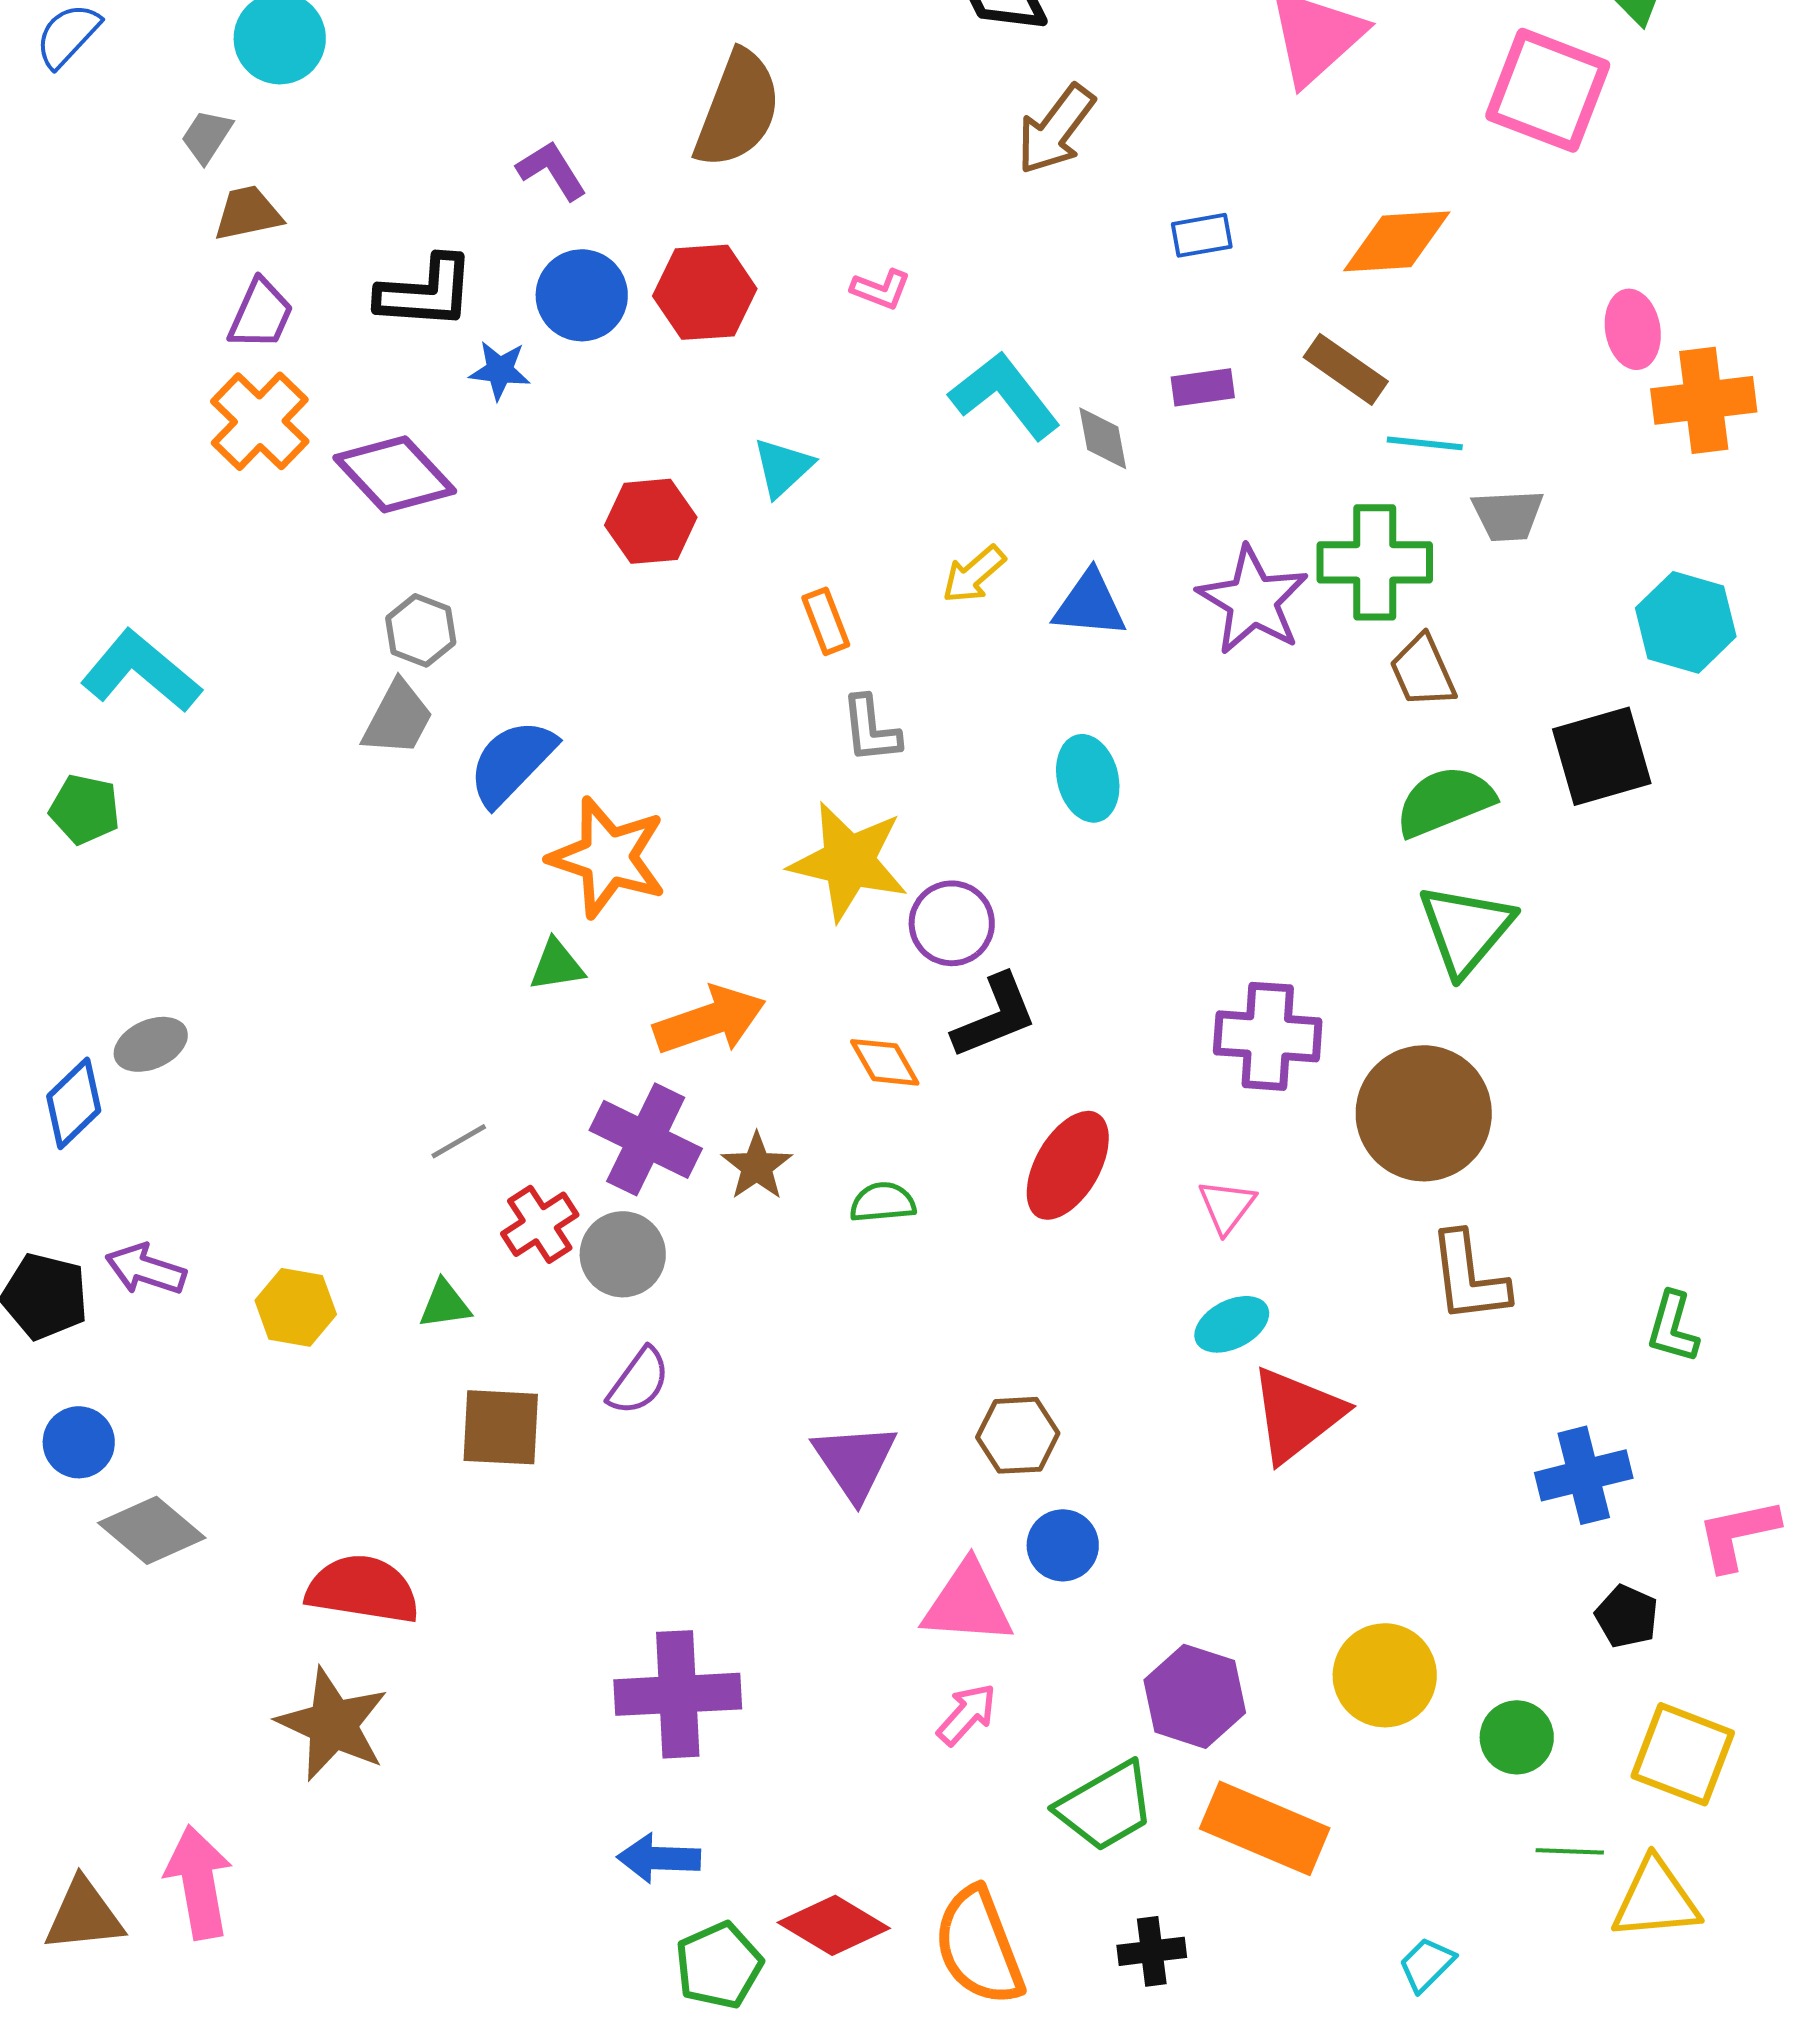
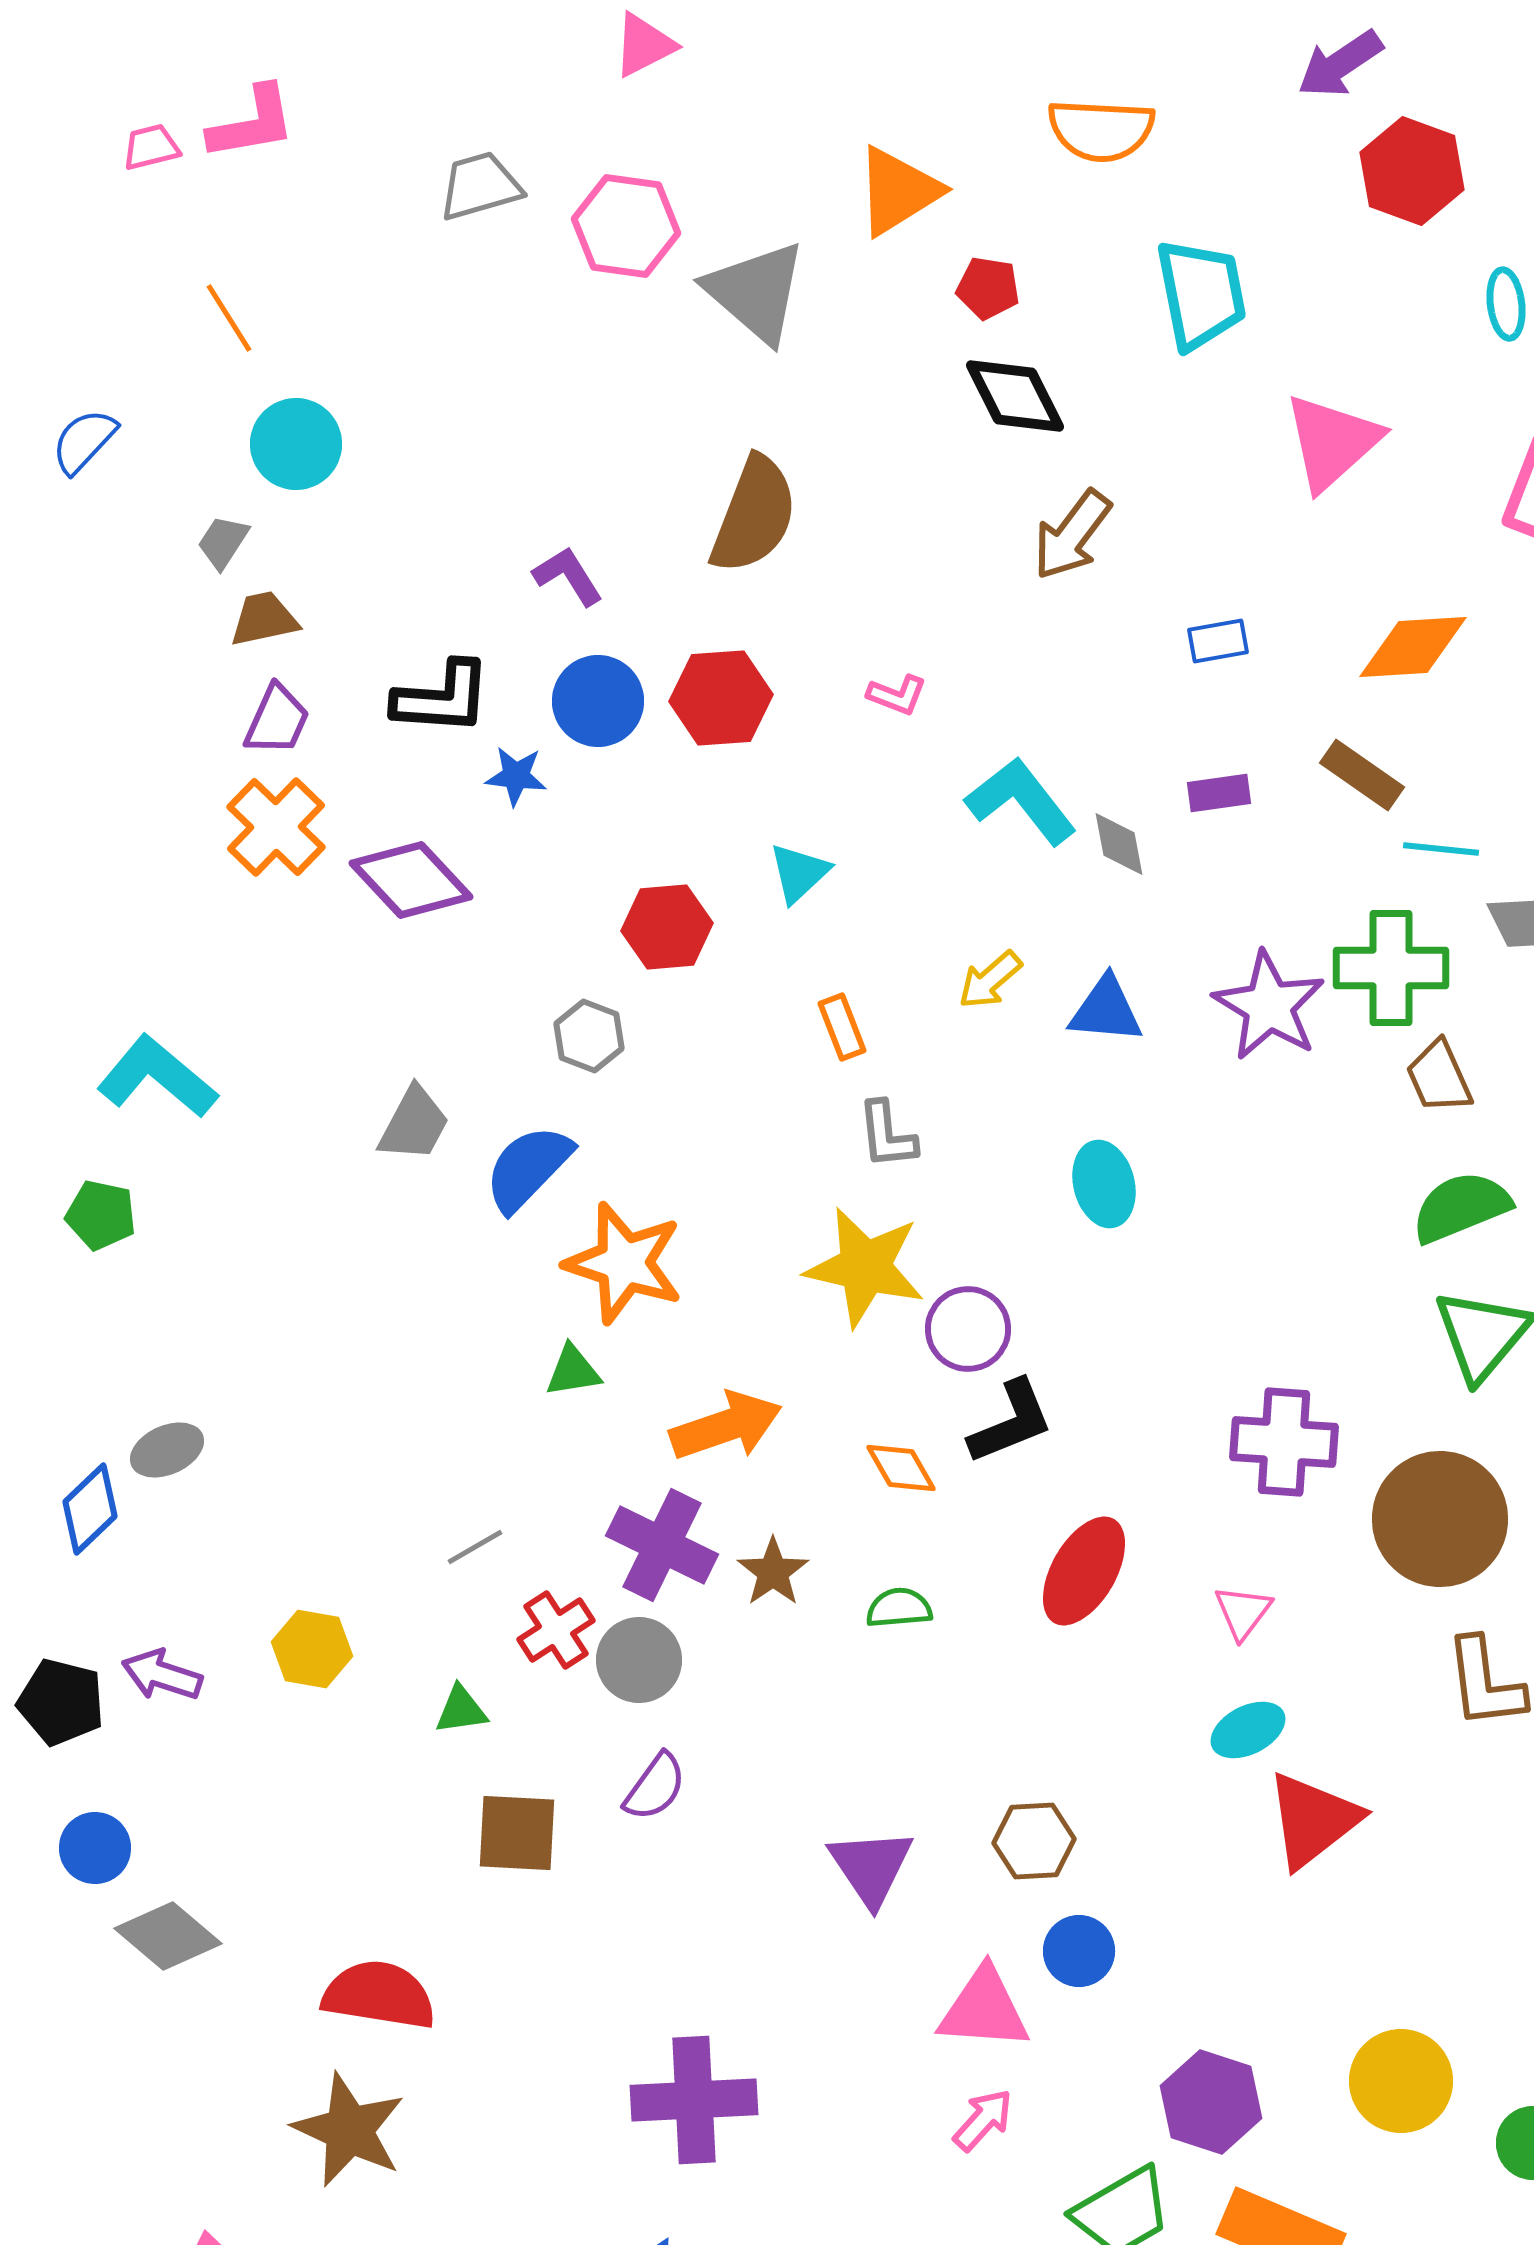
gray hexagon: (421, 630) -> (589, 1036), moved
yellow hexagon: (296, 1307) -> (312, 1649), moved

